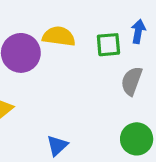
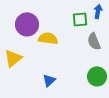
yellow semicircle: (59, 36) -> (48, 38), moved
gray semicircle: (132, 81) -> (94, 41), turned -42

